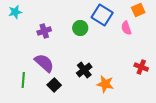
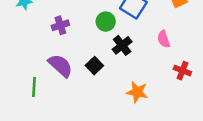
pink semicircle: (126, 28) -> (164, 39), moved
black cross: (84, 70) -> (122, 45), moved
black square: (54, 85) -> (94, 66), moved

